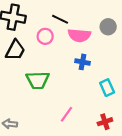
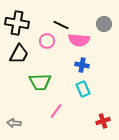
gray circle: (108, 27) -> (104, 24), moved
cyan rectangle: (107, 88) -> (83, 89), moved
pink line: (66, 114) -> (56, 111), moved

